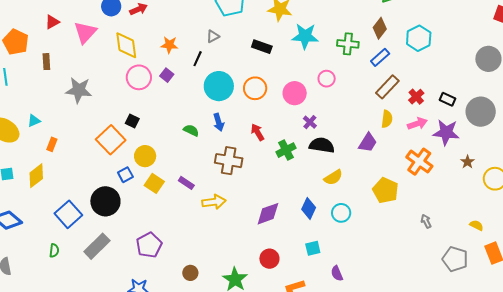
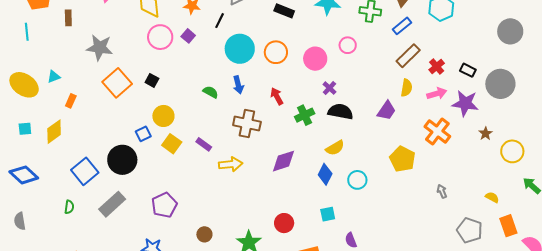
orange square: (111, 140) -> (117, 83), moved
yellow semicircle: (333, 177) -> (335, 148), moved
purple diamond: (268, 214) -> (283, 161), moved

